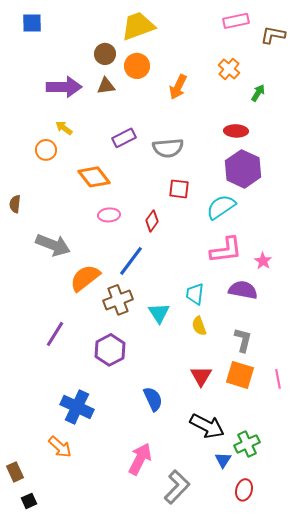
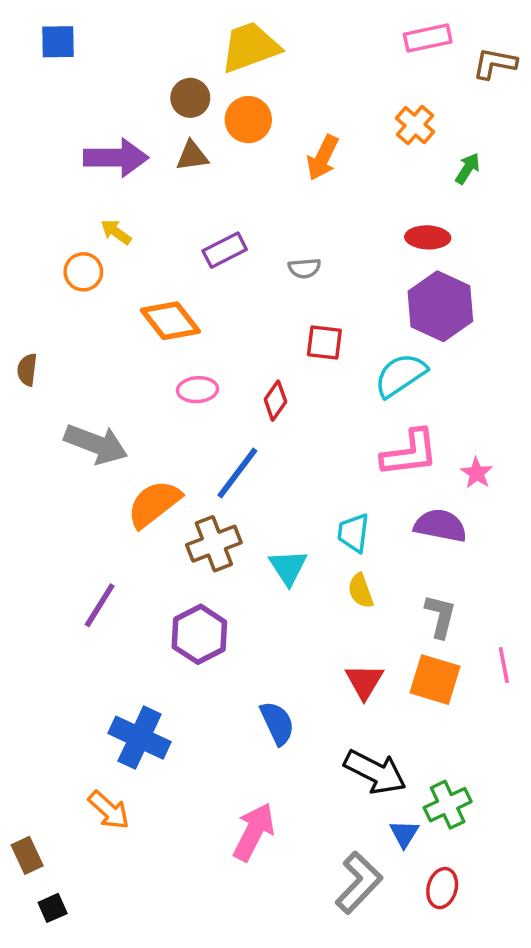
gray semicircle: (168, 148) -> (304, 268), size x0.6
pink line: (278, 379) -> (504, 665), moved
gray L-shape: (177, 487) -> (359, 883), moved

